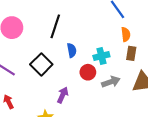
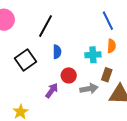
brown rectangle: (131, 53) -> (107, 75), moved
cyan cross: (101, 56) -> (93, 55), moved
purple arrow: (63, 95) -> (52, 91), moved

